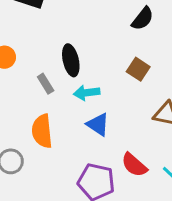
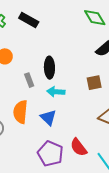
brown square: (138, 69) -> (94, 83), turned 35
blue triangle: (98, 124) -> (48, 118), moved

